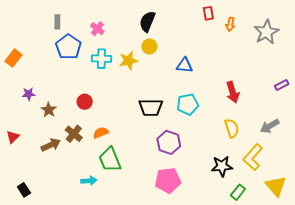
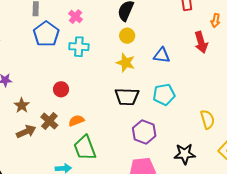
orange arrow: (230, 24) -> (215, 21), moved
yellow star: (128, 61) -> (126, 63), moved, turned 30
red arrow: (233, 92) -> (201, 42), moved
brown star: (49, 110) -> (22, 105), moved
black star: (222, 166) -> (185, 154), moved

